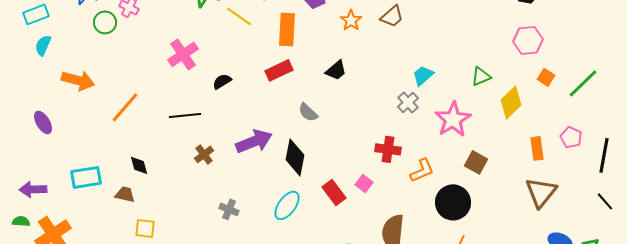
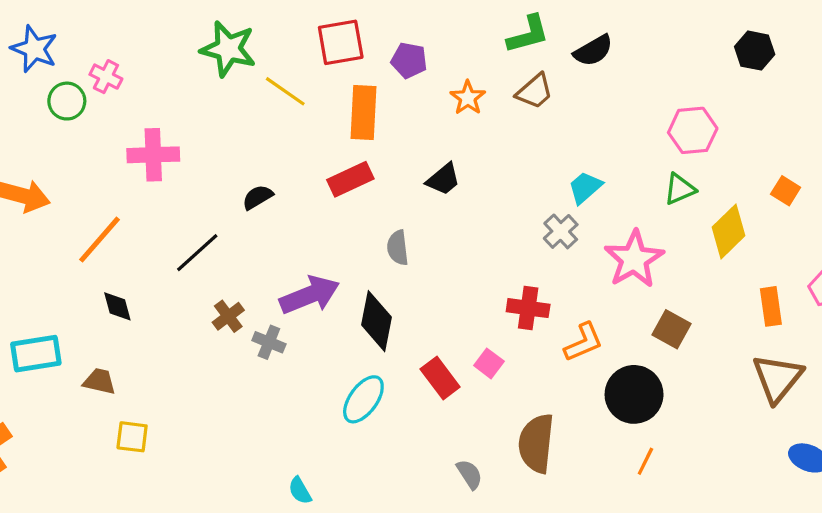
pink hexagon: (528, 40) -> (693, 130), moved
pink cross: (183, 54) -> (153, 155), moved, turned 32
gray semicircle: (308, 112) -> (398, 248), turned 40
black line: (185, 115) -> (197, 253), turned -36
black diamond: (139, 165) -> (117, 306), moved
gray cross: (229, 209) -> (269, 342), moved

